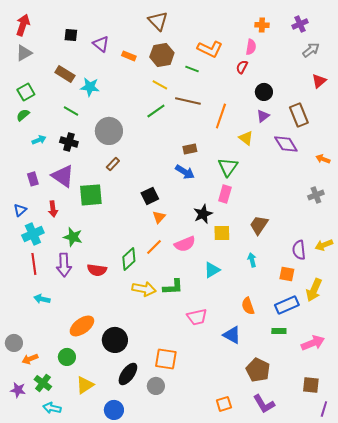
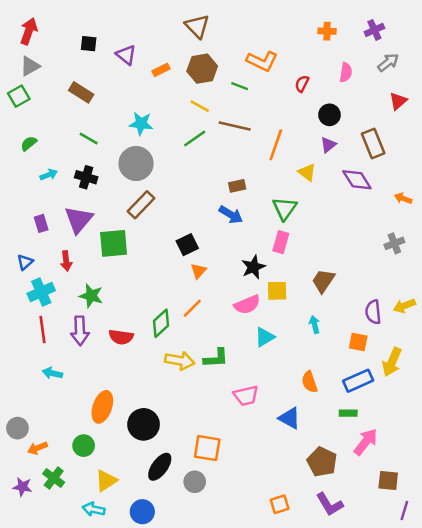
pink semicircle: (251, 47) -> (346, 72), moved
orange rectangle: (129, 56) -> (161, 70), turned -48
cyan star: (90, 87) -> (141, 124), moved
green square: (26, 92) -> (19, 96), moved
brown rectangle: (113, 164) -> (141, 205), size x1.6
purple triangle: (63, 176) -> (79, 220), turned 35
pink semicircle: (185, 244) -> (247, 305), moved
orange ellipse: (82, 326) -> (102, 407), turned -35
pink arrow: (313, 343) -> (366, 442), moved, turned -30
cyan arrow: (52, 408) -> (94, 509), moved

